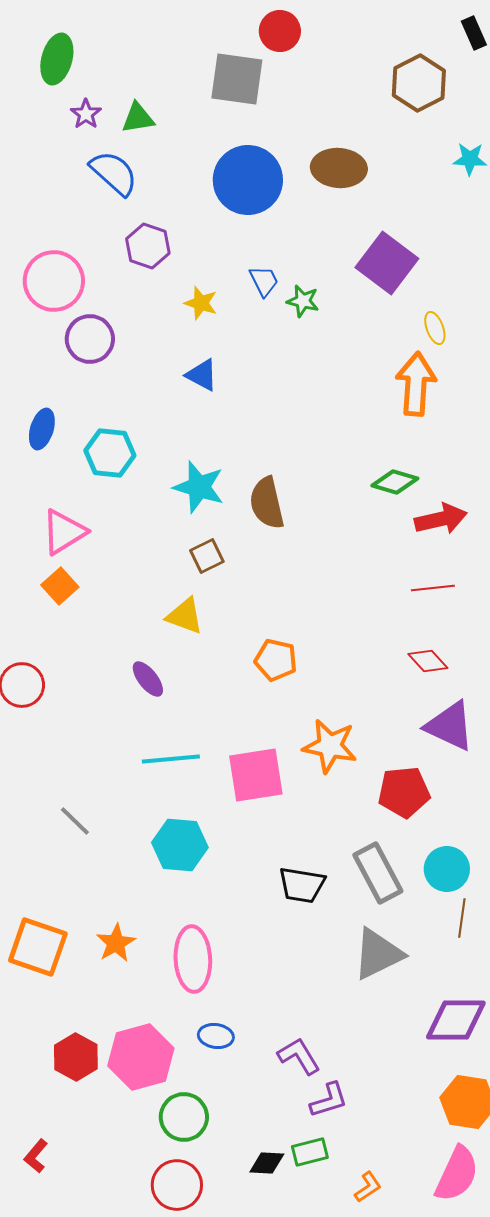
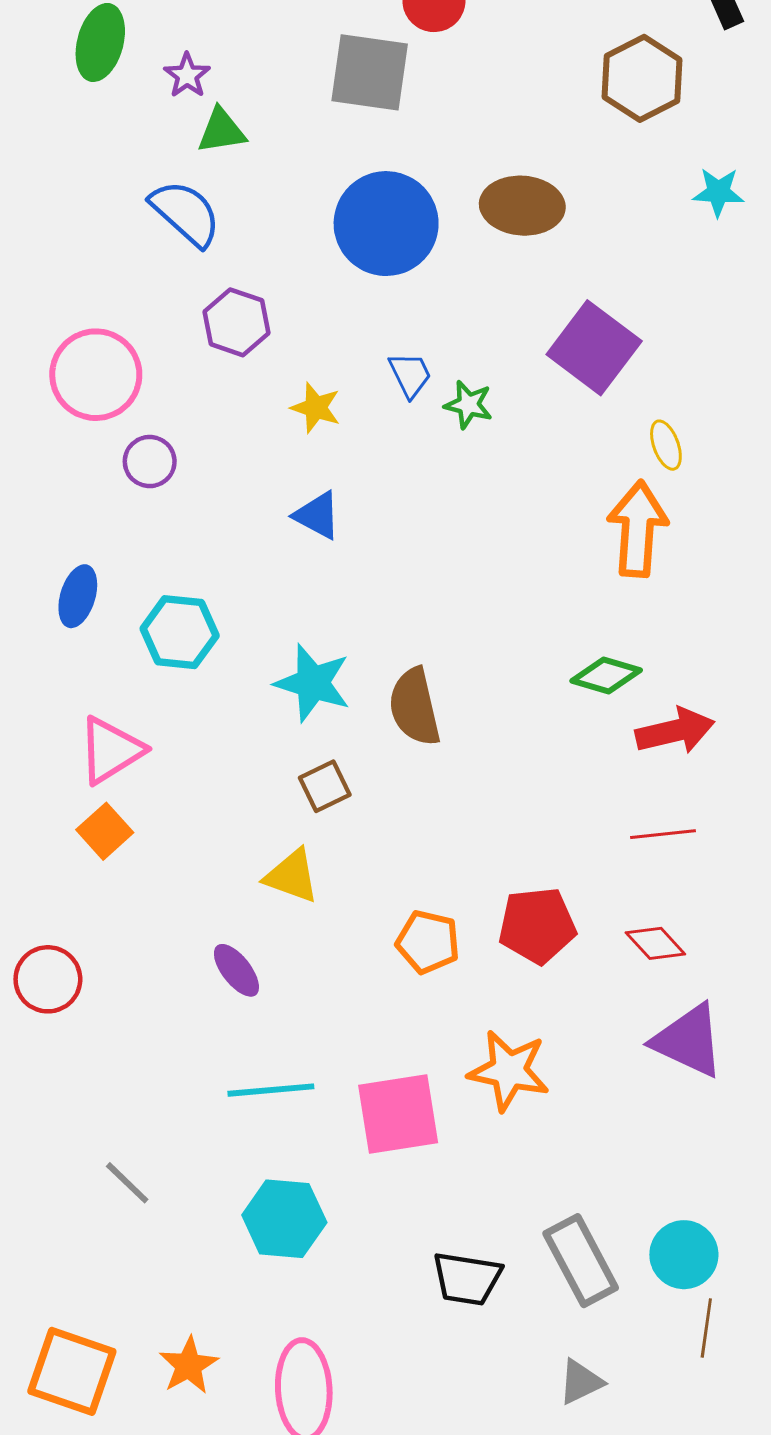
purple star: (86, 114) -> (187, 75), moved
purple circle: (90, 339) -> (150, 462), size x0.7
red pentagon: (404, 792) -> (537, 925), moved
gray triangle: (378, 954) -> (581, 1382), size x0.6

